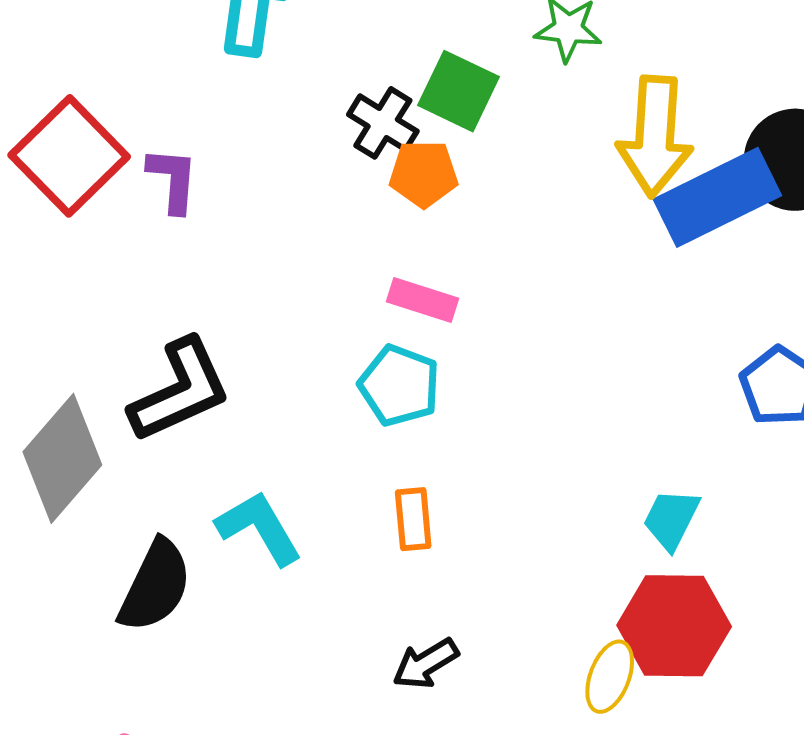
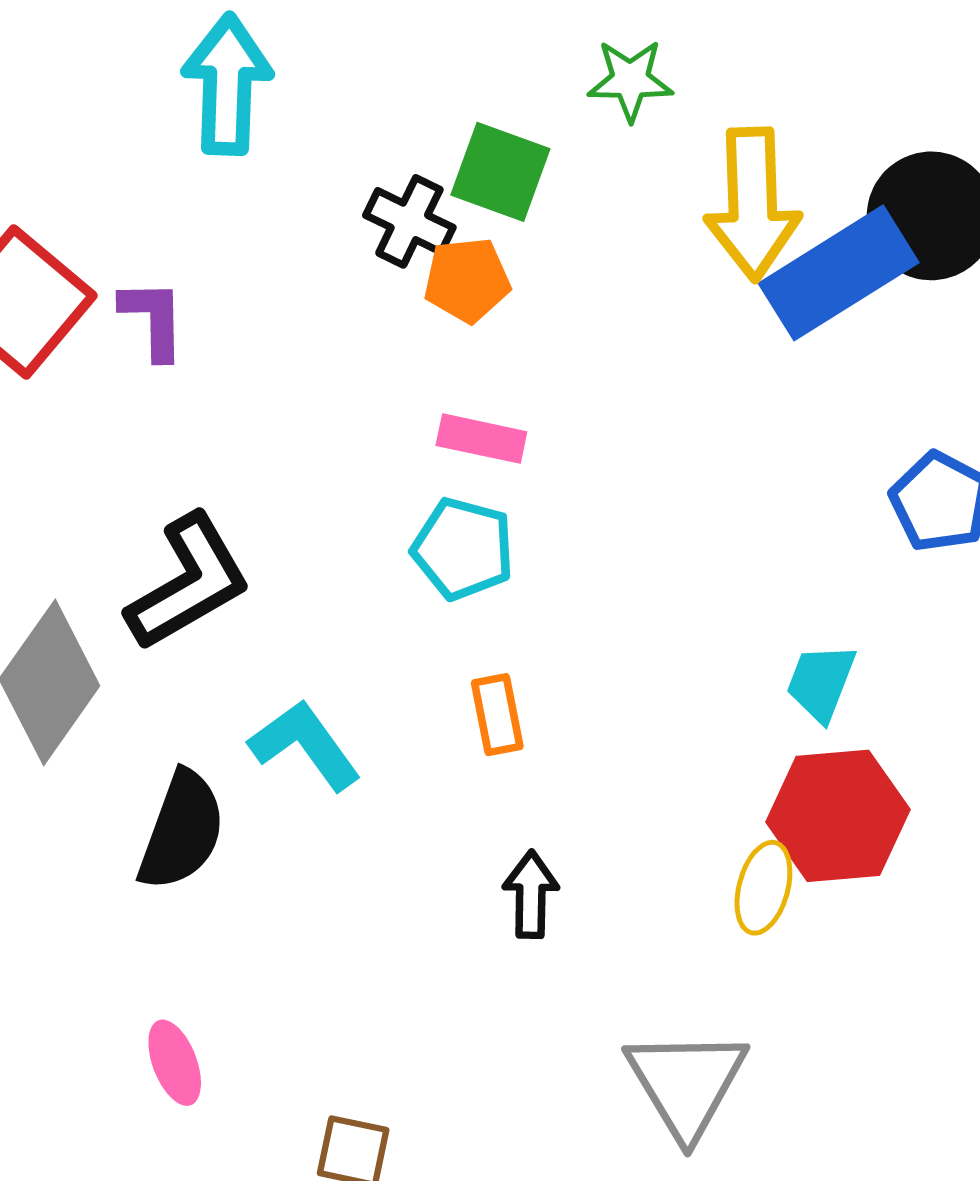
black arrow: (426, 664) -> (531, 894), turned 128

